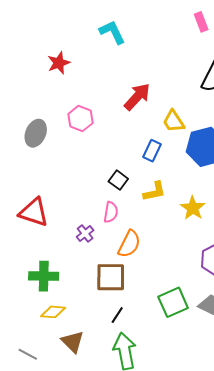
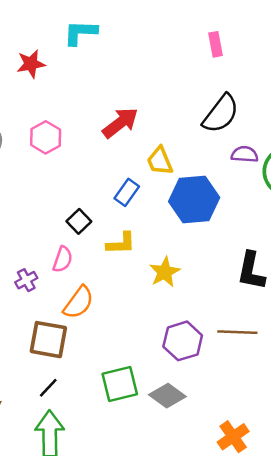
cyan L-shape: (112, 32) -> (80, 33), moved, turned -72

